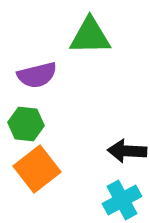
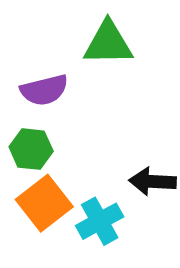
cyan cross: (122, 200) -> (100, 221), moved

